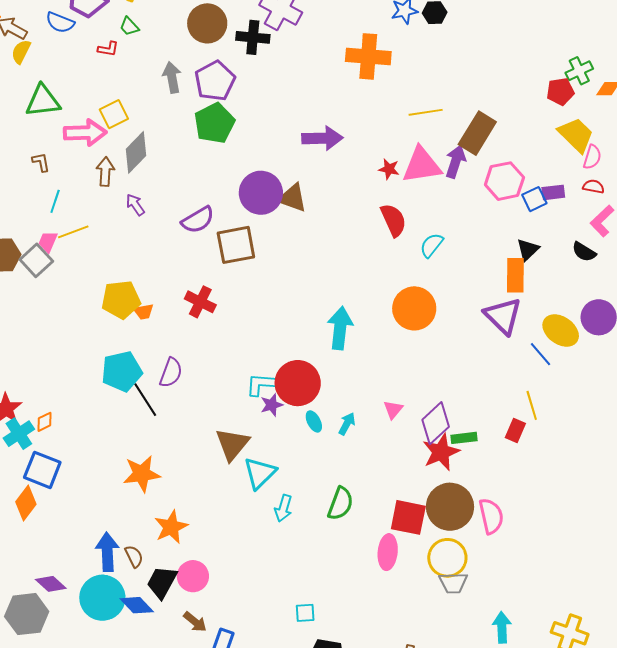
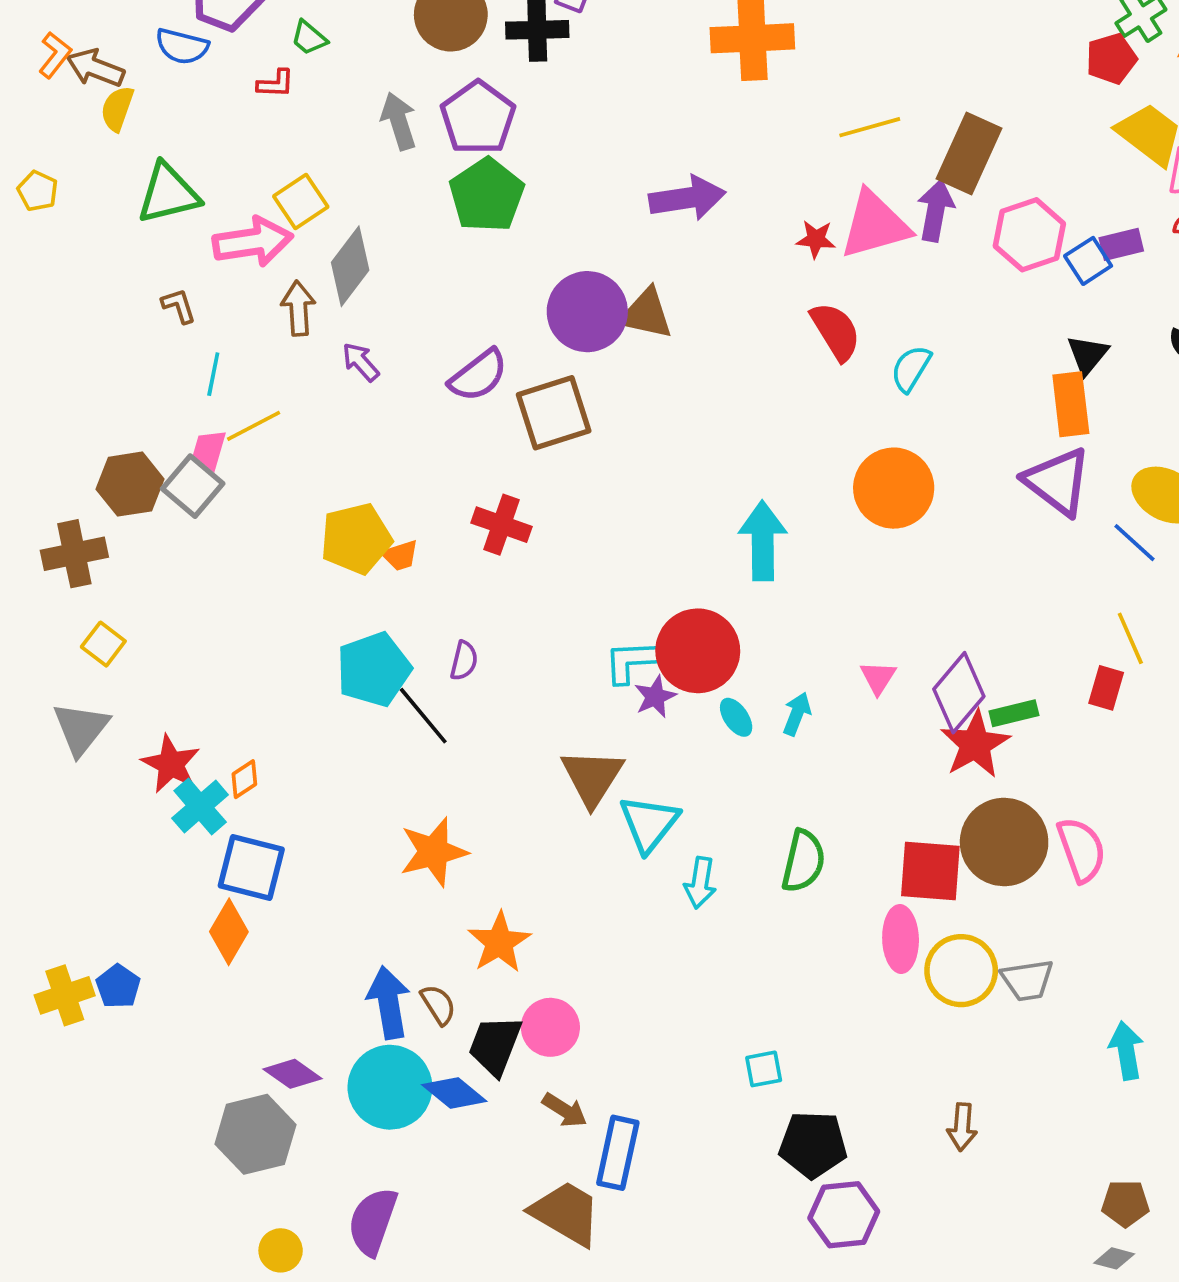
purple semicircle: (171, 373) -> (464, 661), size x0.7
yellow circle: (447, 558) -> (961, 971), moved

